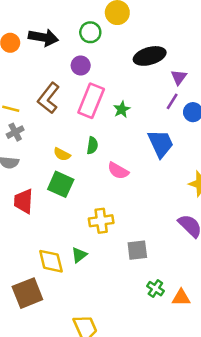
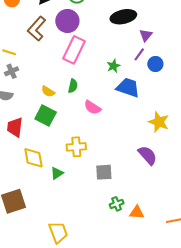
purple circle: (81, 66) -> (67, 21), size x1.5
brown L-shape: (48, 98) -> (37, 29), moved
green star: (122, 109) -> (113, 66), moved
blue trapezoid: (161, 144) -> (128, 88), turned -50
yellow diamond: (51, 261) -> (34, 158), moved
green cross: (155, 289) -> (117, 204), turned 32

